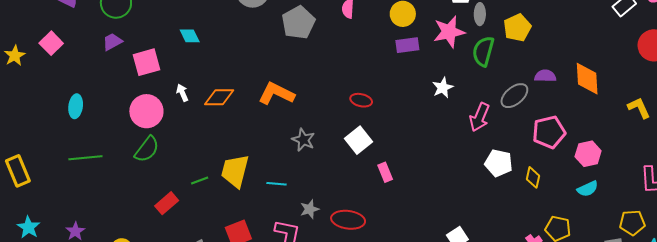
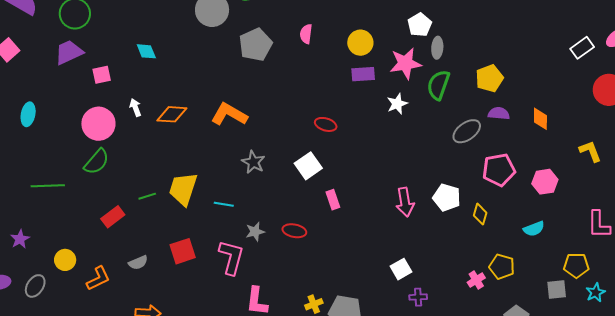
yellow pentagon: (517, 28) -> (489, 78), moved
purple trapezoid: (112, 42) -> (69, 52), size x1.4
pink square: (147, 62) -> (102, 75), size x0.7
orange diamond: (587, 79) -> (540, 119), size x0.7
white star: (443, 88) -> (397, 104), moved
red ellipse: (361, 100) -> (326, 124), moved
pink arrow: (480, 117) -> (405, 202), moved, turned -36
pink hexagon: (588, 154) -> (545, 182), moved
green line: (85, 158) -> (48, 186), moved
red ellipse: (348, 220) -> (294, 231), moved, size x0.7

